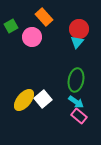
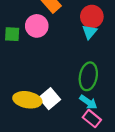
green square: (11, 26) -> (12, 34), moved, turned 32
yellow ellipse: (24, 100) -> (27, 100), turned 60

